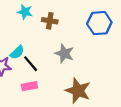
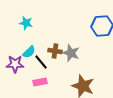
cyan star: (25, 12) -> (26, 23), moved
brown cross: (50, 21) -> (55, 51), moved

